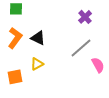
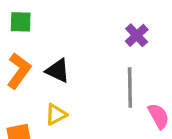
gray line: (81, 48) -> (130, 87), turned -50

